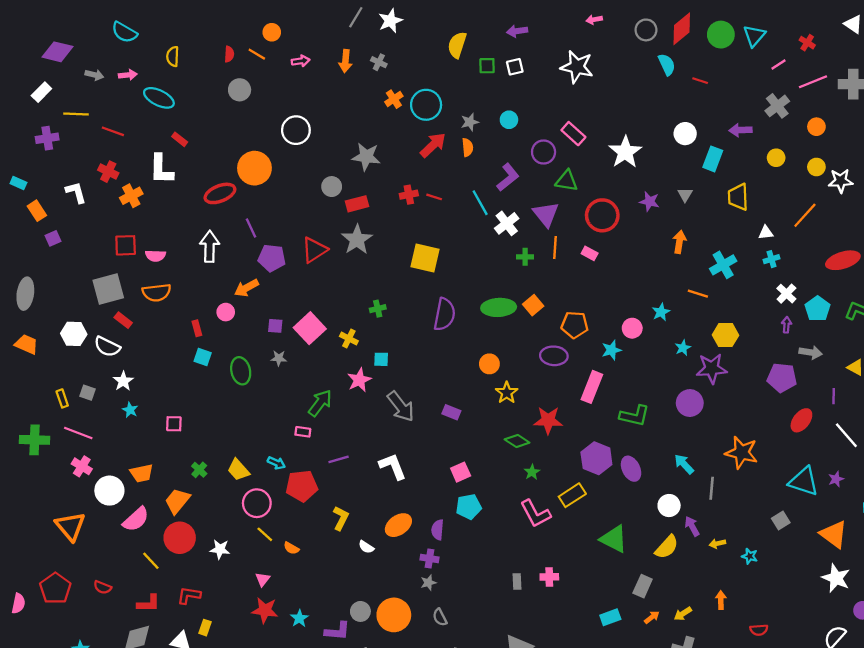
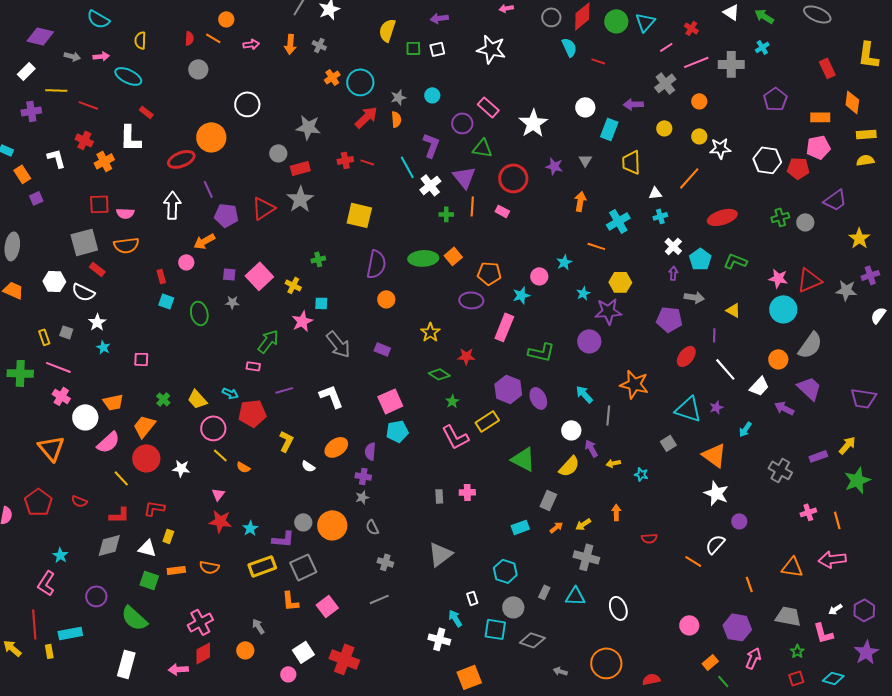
purple L-shape: (508, 177) -> (431, 145), turned -30
orange circle: (489, 364) -> (386, 299), moved
red star: (548, 420) -> (466, 356), size x0.7
pink square: (461, 472) -> (390, 401), size x1.4

